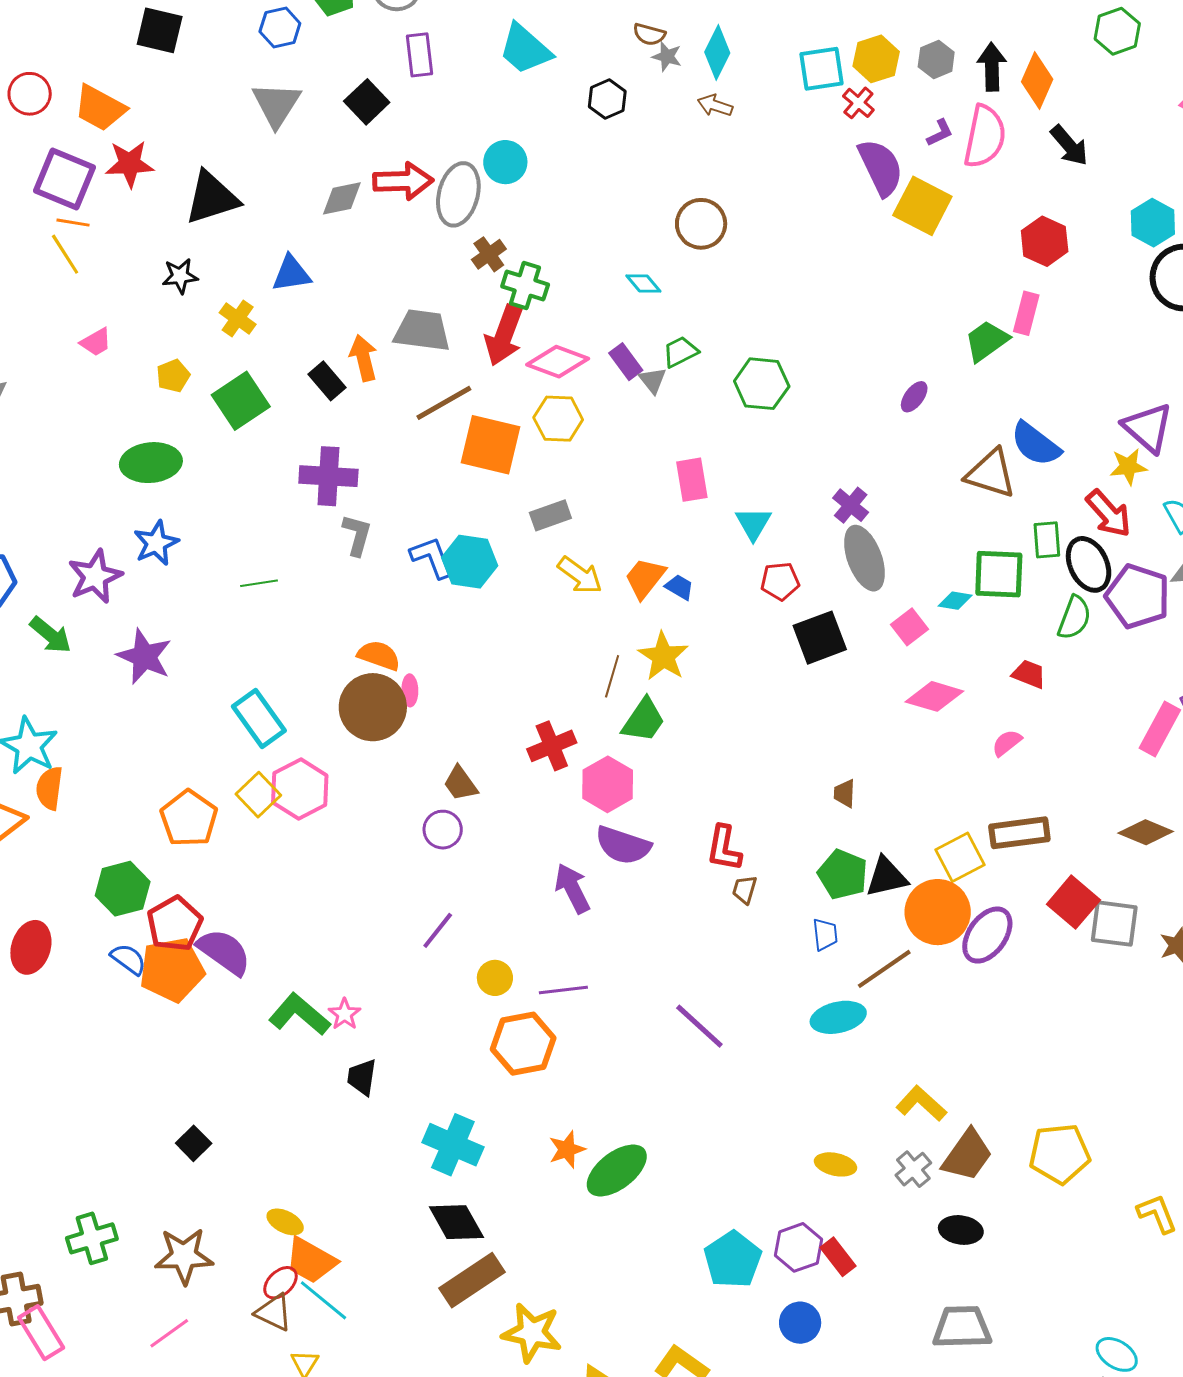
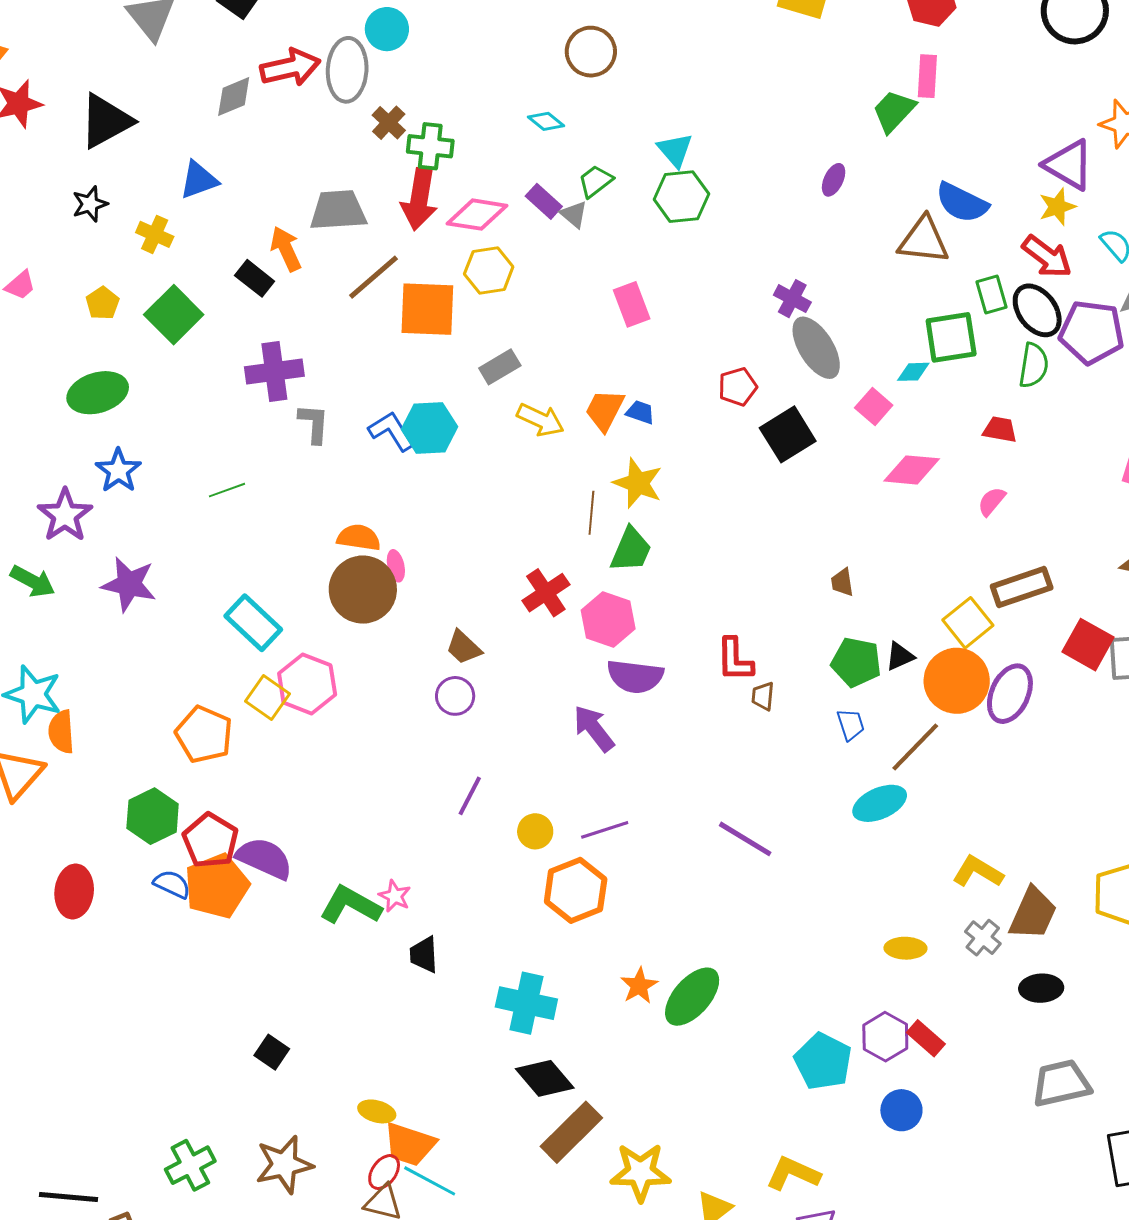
cyan triangle: (753, 523) -> (675, 150), moved
black triangle: (887, 877) -> (900, 656), size x0.7

